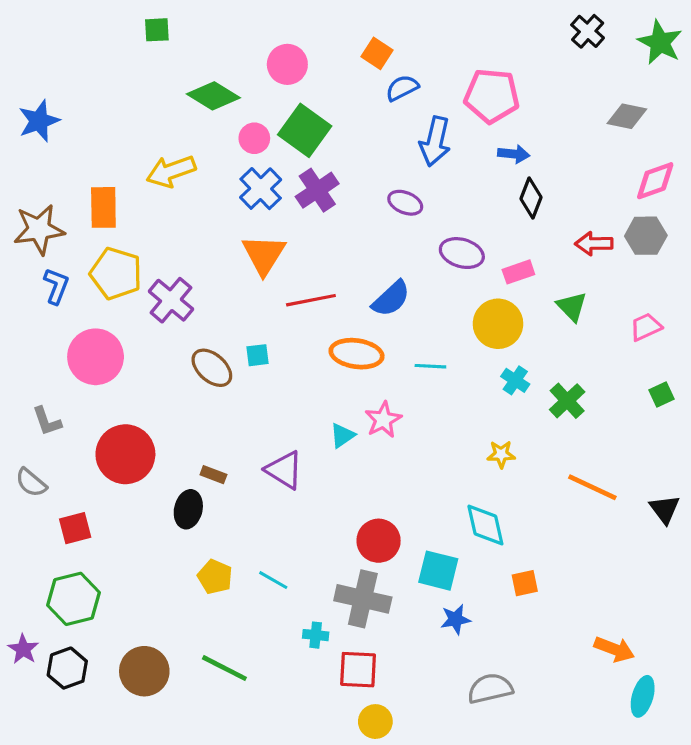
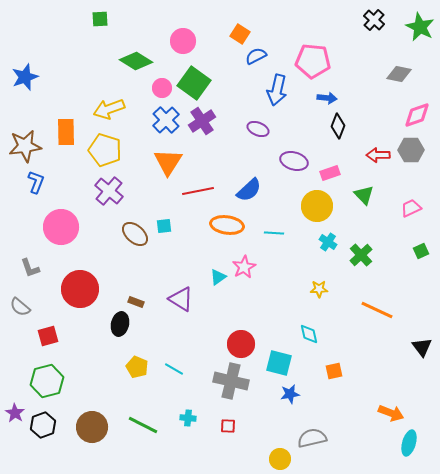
yellow pentagon: (116, 273) -> (105, 150), moved
black triangle: (665, 509) -> (422, 347), moved
cyan diamond: (485, 525) -> (309, 334), size x0.7
cyan cross: (316, 635) -> (188, 418), moved
red square: (358, 670) -> (228, 426), size x0.6
yellow circle: (375, 722) -> (280, 459), moved

